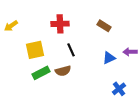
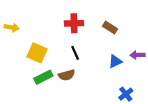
red cross: (60, 24) -> (74, 23), moved
yellow arrow: (11, 26) -> (12, 27), turned -136
yellow square: (35, 50) -> (37, 53), turned 36

